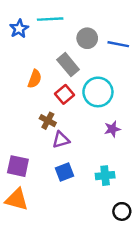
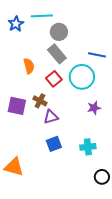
gray circle: (87, 38) -> (59, 32), moved
blue line: (118, 44) -> (97, 55), moved
orange semicircle: (35, 79) -> (29, 66), turned -35
purple square: (18, 166) -> (17, 106), moved

